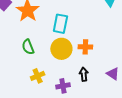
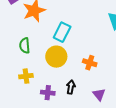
orange cross: (85, 47) -> (90, 63), moved

